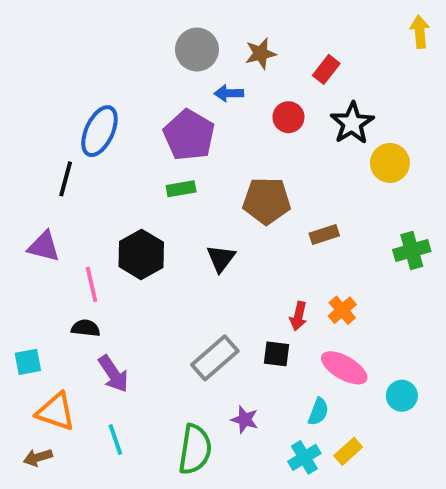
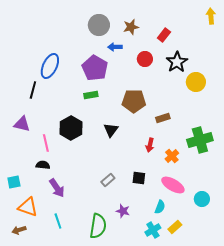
green cross: (412, 250) -> (200, 140), moved, size x1.4
red arrow: (298, 316) -> (150, 145), moved
gray rectangle: (215, 358) -> (108, 180), size x0.6

